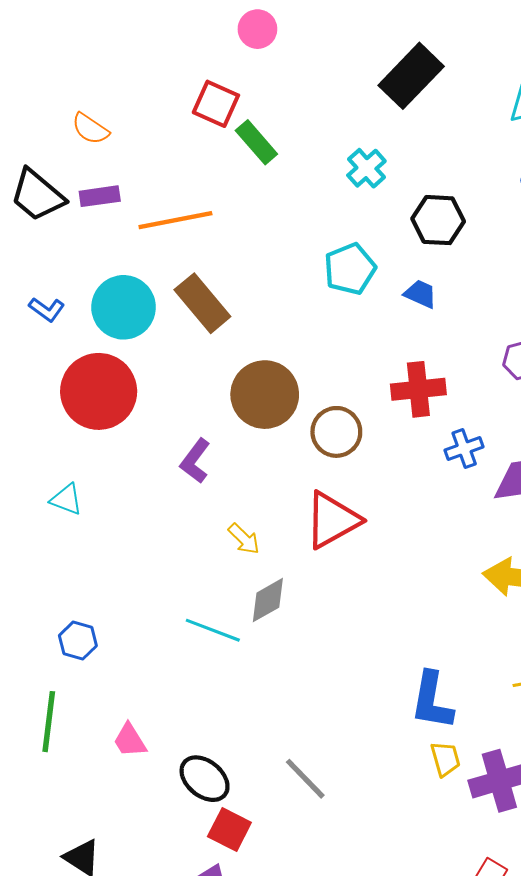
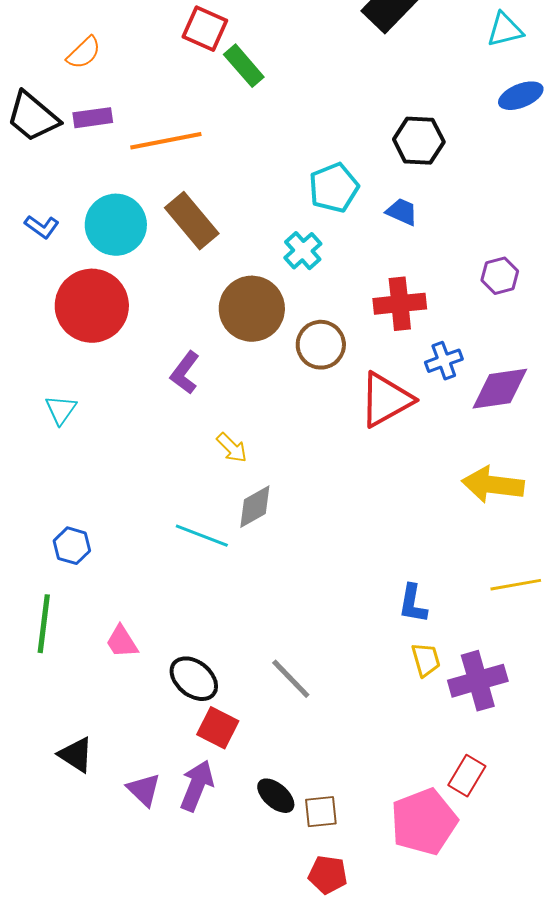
orange semicircle: (90, 129) -> (84, 53), turned -78
cyan cross: (366, 168) -> (303, 251), moved
cyan triangle: (66, 499) -> (61, 410), turned 44
red triangle: (332, 520) -> (386, 400), moved
blue L-shape: (432, 701) -> (413, 604), size x0.7

